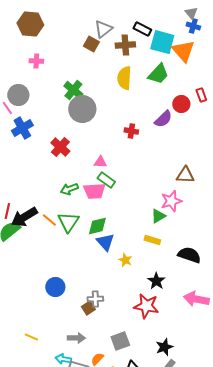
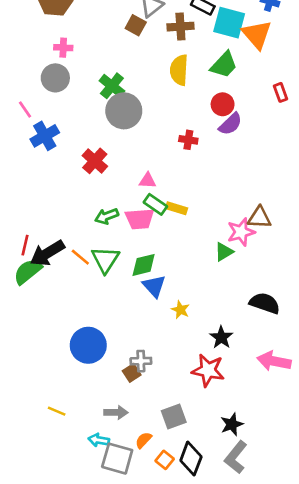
gray circle: (18, 95) -> (55, 78), moved
red circle: (181, 104) -> (223, 104), moved
brown triangle: (185, 175) -> (259, 218), moved
yellow rectangle: (152, 240) -> (176, 208), moved
blue circle: (55, 287) -> (88, 345), size x1.4

